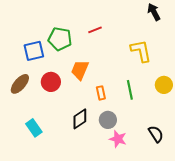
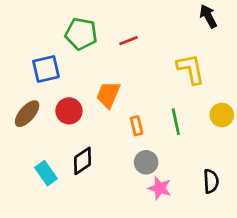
green pentagon: (60, 39) -> (81, 34), moved
black diamond: (80, 119) -> (83, 161), moved
black semicircle: (156, 134) -> (211, 181), turned 30

